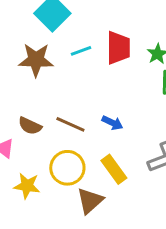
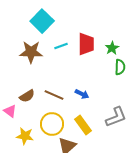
brown semicircle: (30, 126) -> (27, 96), turned -56

